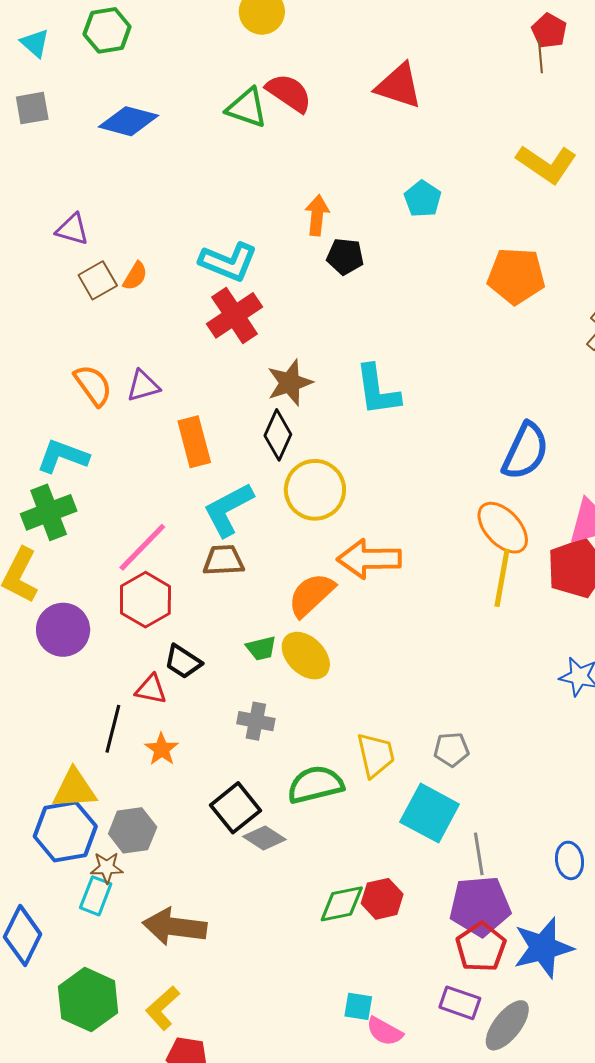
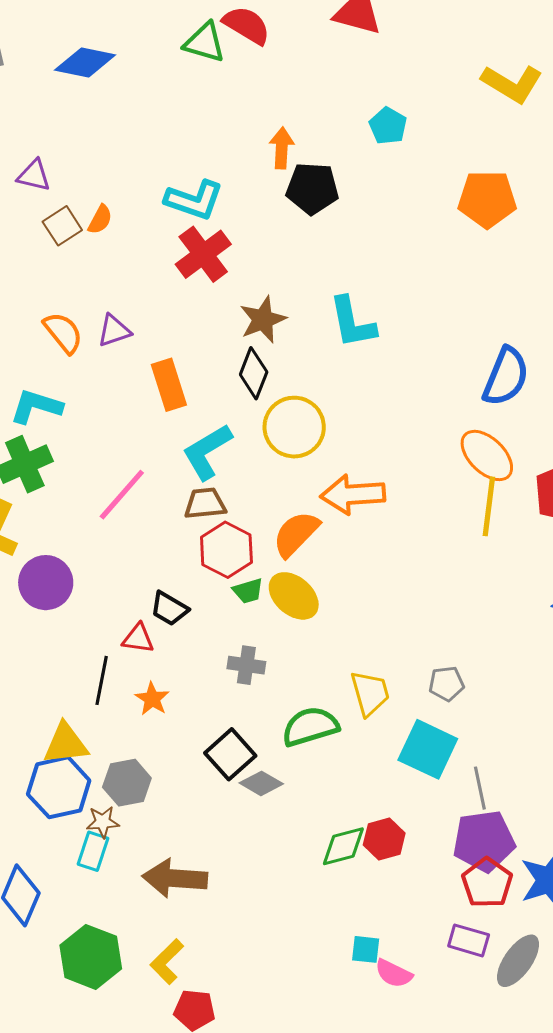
black pentagon: (345, 256) -> (312, 188), size x1.4
red hexagon: (145, 600) -> (226, 550), moved

